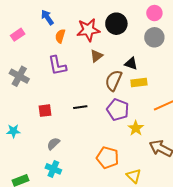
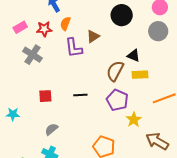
red star: (88, 30) -> (44, 29), moved, size x0.7
pink rectangle: (18, 35) -> (20, 27), moved
brown triangle: (96, 56) -> (93, 36), moved
purple L-shape: (57, 66) -> (74, 48), moved
gray cross: (19, 76) -> (32, 55), moved

